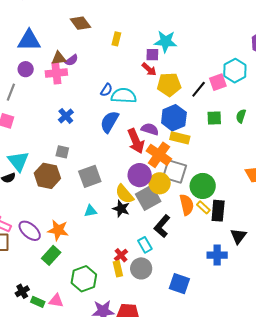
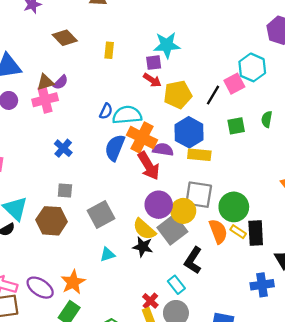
orange cross: (159, 155) -> (142, 138), moved
orange star: (58, 230) -> (73, 282), turned -30

